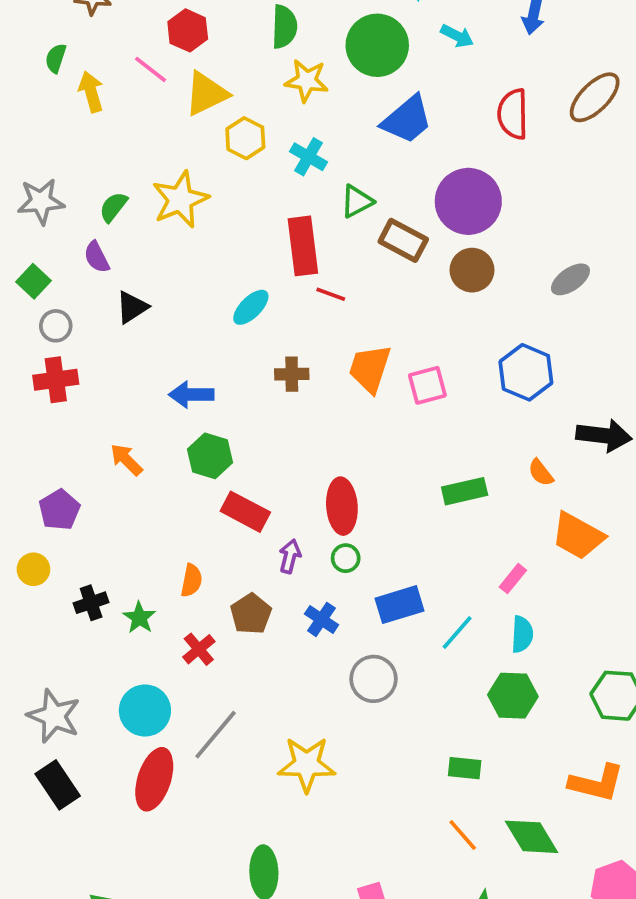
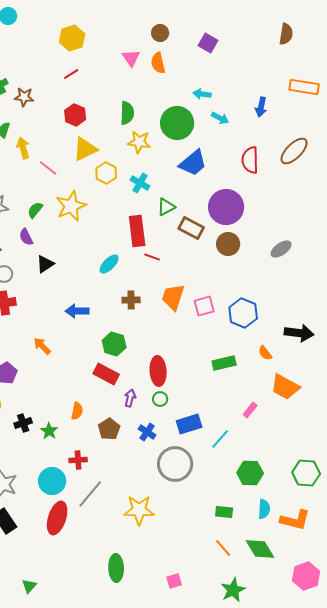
pink line: (151, 69) -> (48, 168), moved
blue hexagon: (526, 372) -> (243, 313), moved
green hexagon: (210, 456) -> (114, 344), moved
cyan semicircle: (522, 634) -> (264, 509), moved
red cross: (199, 649) -> (78, 460), moved, turned 36
gray circle: (374, 679) -> (175, 464), size x1.4

